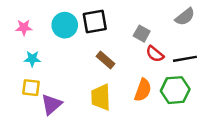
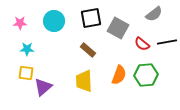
black square: (95, 22) -> (91, 18), moved
gray square: (142, 34) -> (118, 28), size x1.5
red semicircle: (155, 54) -> (142, 44), moved
black line: (185, 59) -> (167, 42), moved

